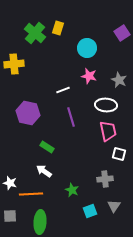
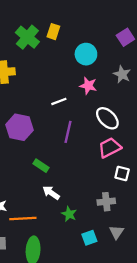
gray star: (119, 80) -> (122, 74), moved
white ellipse: (106, 105) -> (107, 118), turned 40
purple line: (71, 117) -> (68, 132), turned 30
pink trapezoid: (108, 131) -> (110, 148), turned -105
white arrow: (44, 171) -> (51, 193), moved

